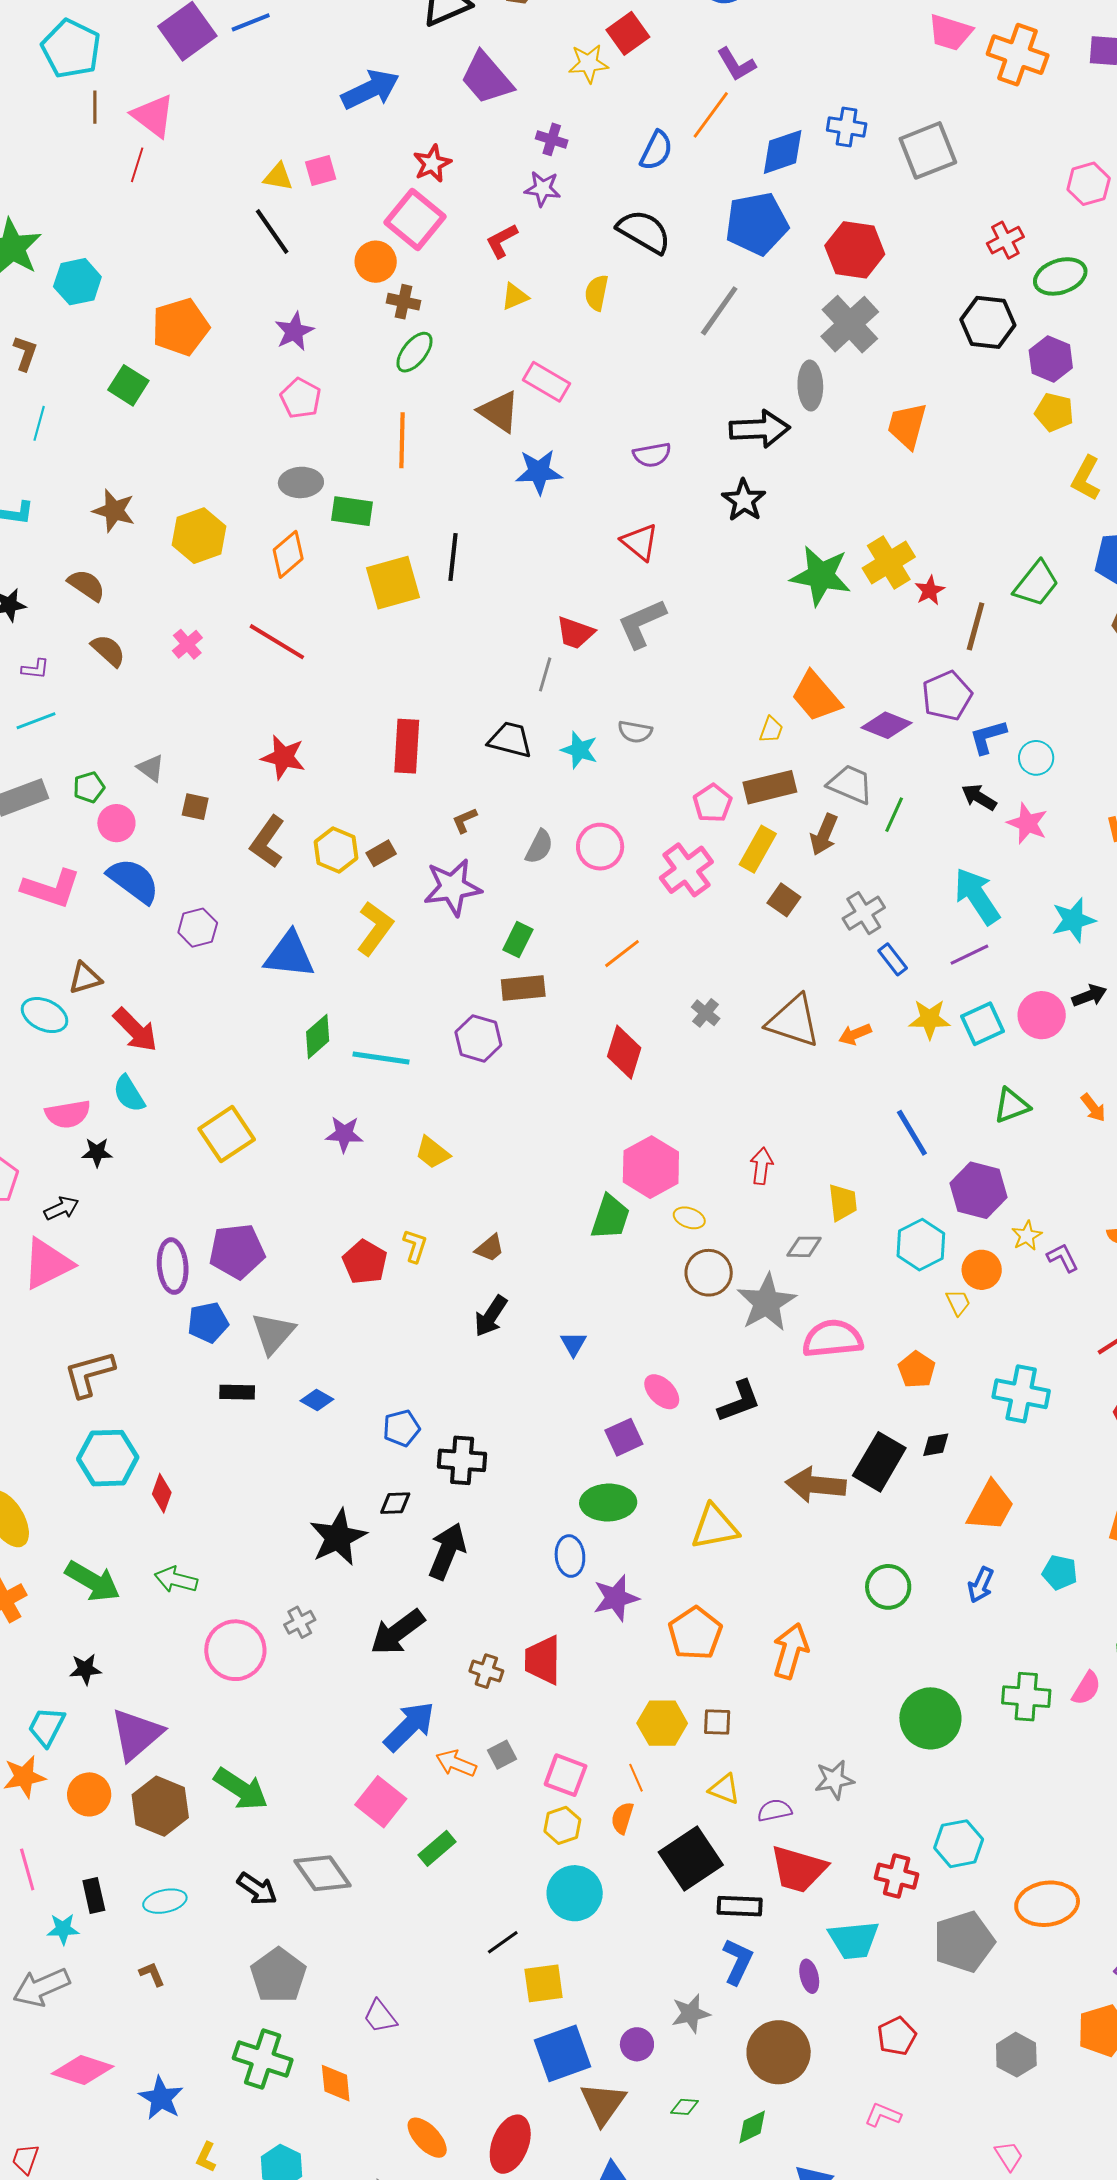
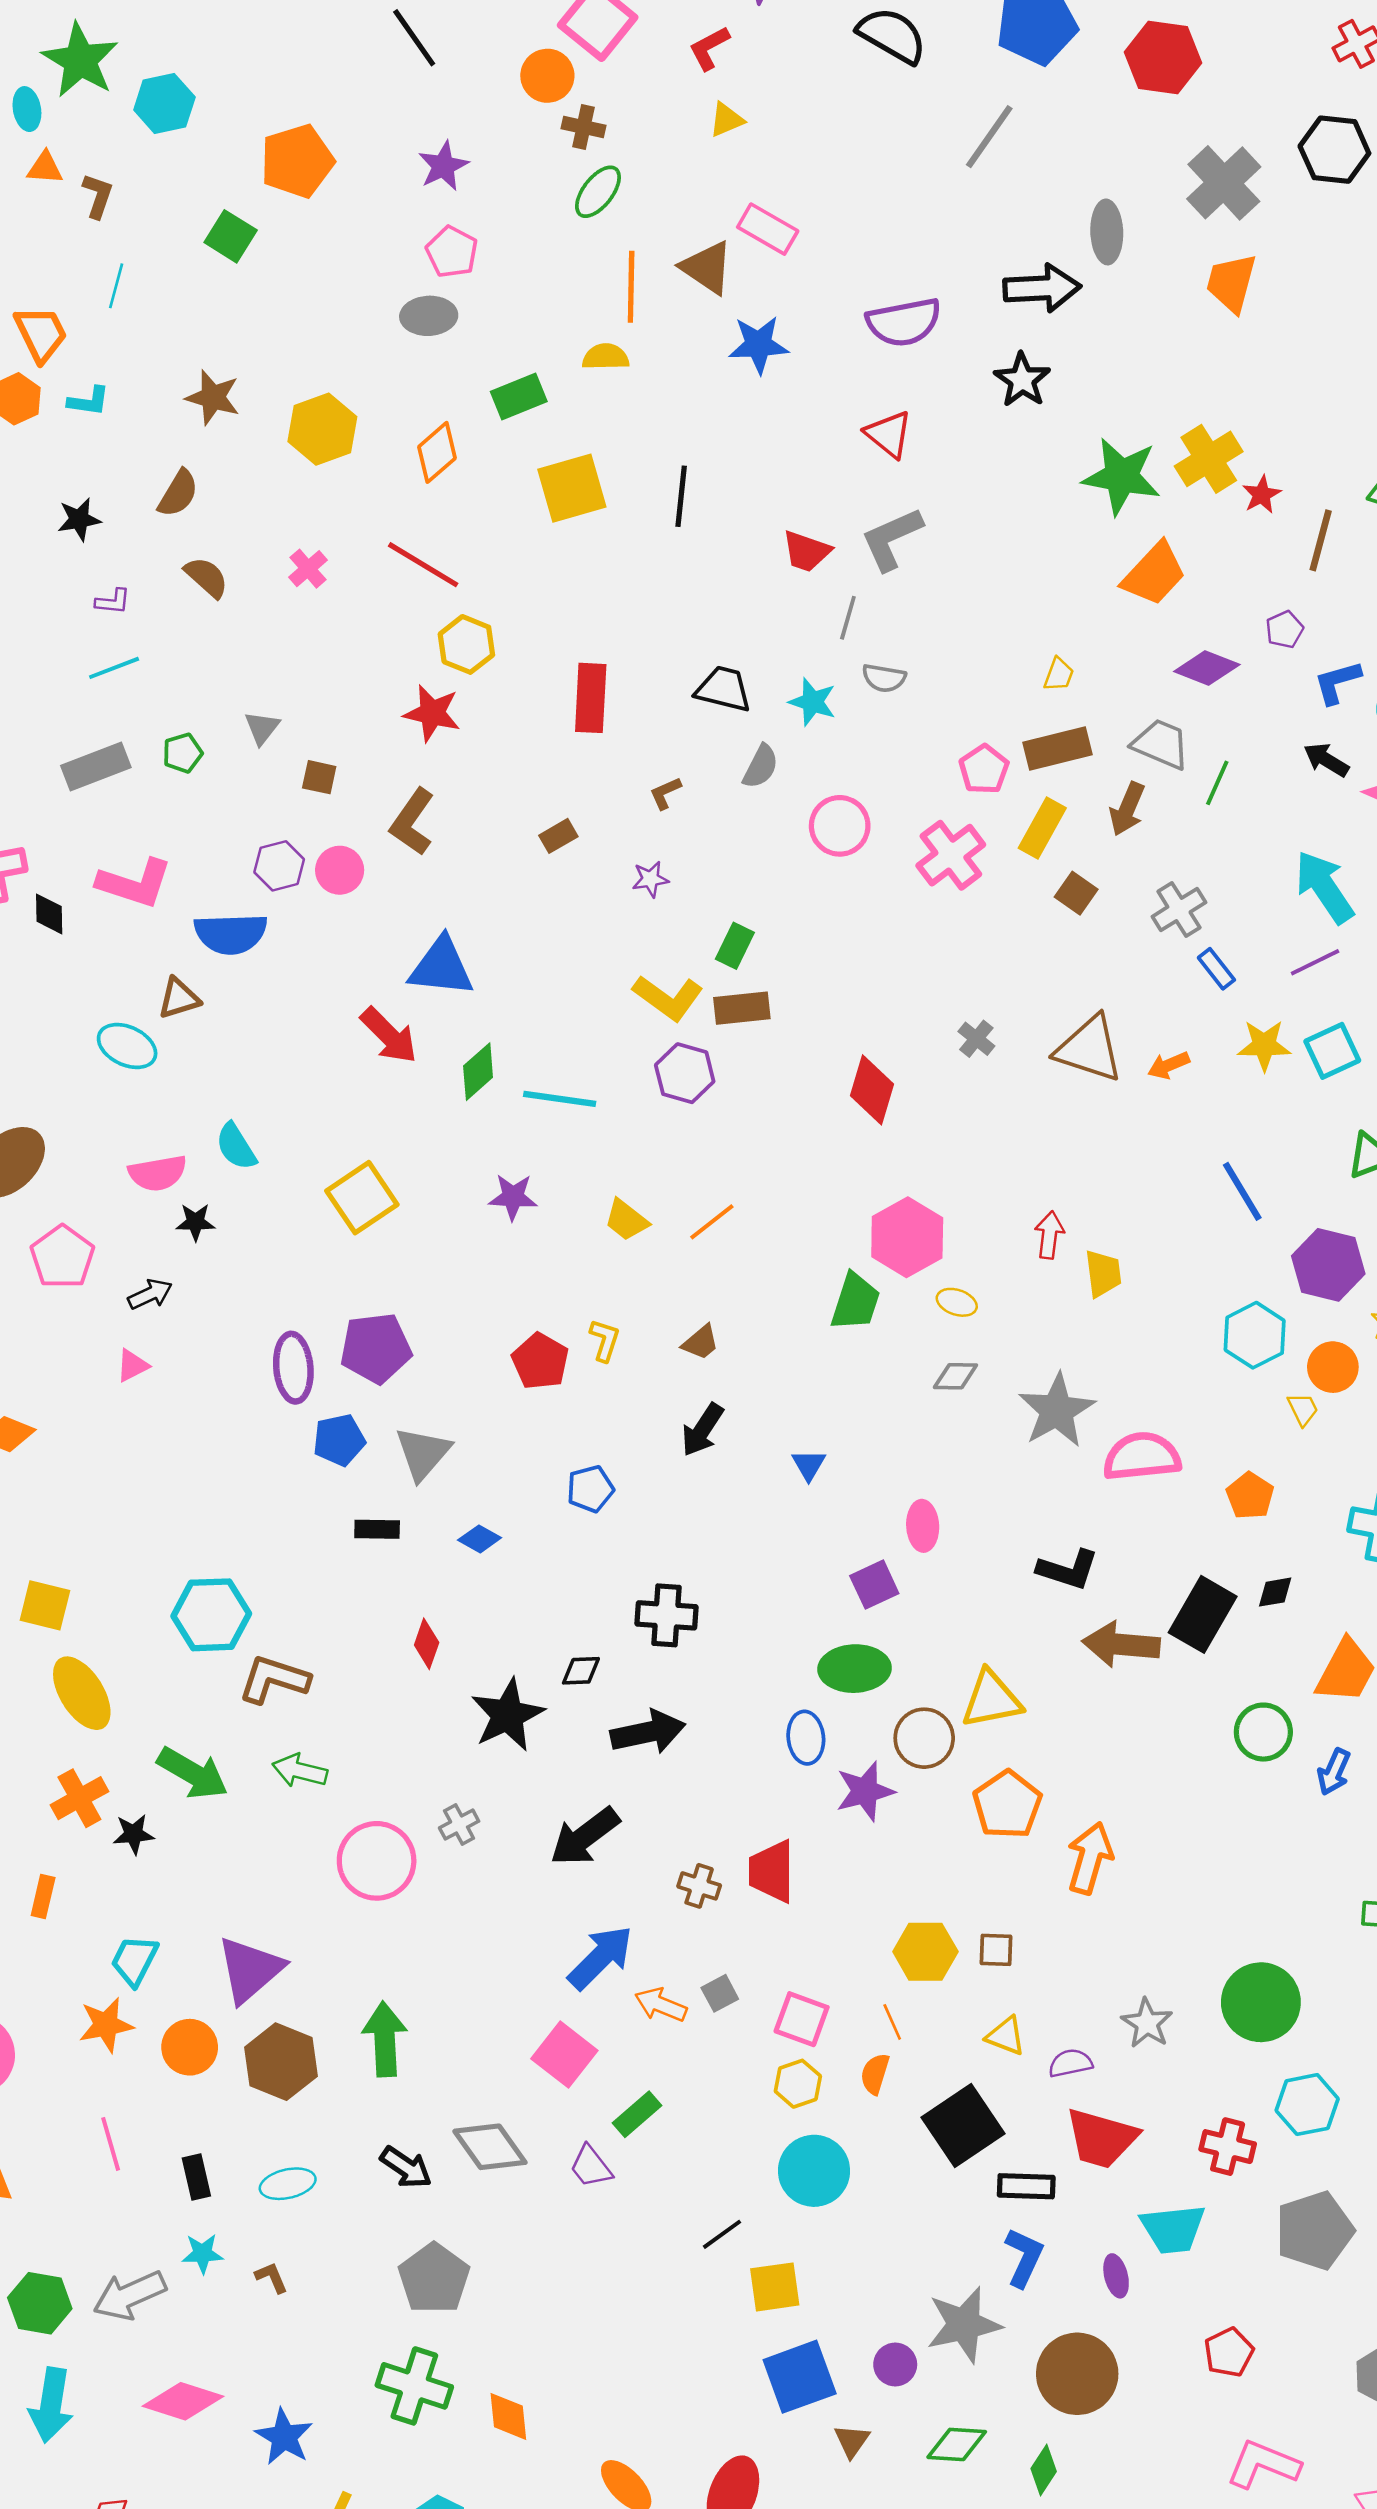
yellow semicircle: (597, 293) -> (606, 357), moved, turned 78
gray cross: (850, 324) -> (1224, 183), moved
orange line: (402, 440) -> (631, 287), moved
purple semicircle: (652, 455) -> (904, 322), size x1.5
gray ellipse: (301, 482) -> (429, 316), moved
green rectangle: (352, 511) -> (519, 396), turned -30
black line: (453, 557) -> (681, 496), moved
brown semicircle: (87, 585) -> (178, 493), turned 87
gray line: (545, 674) -> (848, 618), moved
purple pentagon: (947, 696) -> (1284, 630), size x0.6
orange trapezoid: (816, 697) -> (1154, 574), moved, turned -96
gray triangle: (151, 768) -> (262, 728), turned 32
pink circle: (116, 823) -> (340, 870), moved
gray semicircle: (539, 847) -> (761, 766), moved
yellow hexagon: (336, 850) -> (466, 644), moved
blue semicircle: (133, 881) -> (231, 934), moved, turned 142
purple star: (453, 887) -> (650, 879), size x0.5
purple hexagon: (198, 928) -> (279, 866), moved
yellow L-shape: (375, 928) -> (668, 998), moved, turned 90
orange line: (622, 954) -> (712, 1222), moved
red arrow: (135, 1030) -> (389, 1035), moved
yellow trapezoid: (843, 1202) -> (1103, 1273), moved
gray diamond: (804, 1247) -> (955, 1376), moved
pink triangle: (47, 1264) -> (132, 1366), size x0.5
brown circle: (709, 1273) -> (924, 1738), moved
brown L-shape: (89, 1374) -> (274, 1679), moved, turned 34
pink ellipse: (662, 1392) -> (923, 1526), turned 42
black L-shape: (739, 1401) -> (1068, 1570), moved, turned 39
blue pentagon: (401, 1428) -> (590, 1489), moved
red diamond: (162, 1493) -> (427, 1644), moved
black arrow: (447, 1551) -> (648, 1732), turned 56
green circle: (888, 1587) -> (1263, 1732), moved
orange pentagon: (695, 1633) -> (1007, 1805), moved
black star: (85, 1669) -> (134, 1834), moved
green circle: (930, 1718) -> (1261, 2002), moved
gray star: (834, 1780) -> (1147, 2023), turned -30
green arrow: (241, 1789) -> (385, 2039), turned -126
cyan star: (63, 1929) -> (202, 2253), moved
gray star: (691, 2014) -> (964, 2325), size x1.5
purple trapezoid: (380, 2016) -> (591, 2167), moved
brown triangle: (603, 2104) -> (852, 2441), size x0.6
green diamond: (684, 2107) -> (957, 2444), size x1.6
pink L-shape: (883, 2115) -> (1263, 2464), moved, size x1.6
green diamond: (752, 2127) -> (1044, 2470), turned -30

